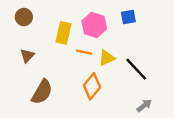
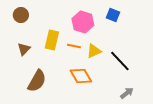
blue square: (128, 17) -> (113, 15), turned 32
yellow rectangle: (64, 33) -> (52, 40), moved
orange diamond: (92, 86) -> (81, 76), turned -70

